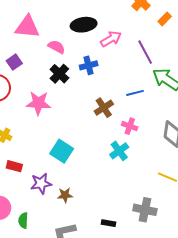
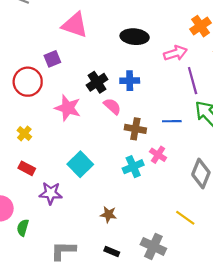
pink arrow: (111, 39) -> (175, 53), moved
pink semicircle: (57, 47) -> (112, 106), moved
brown cross: (104, 108) -> (135, 129), turned 30
cyan cross: (119, 151) -> (133, 167), moved
brown star: (65, 195) -> (108, 214), moved

